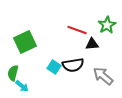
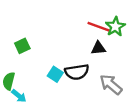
red line: (77, 30) -> (98, 27), moved
green square: (25, 42) -> (22, 46), size x0.6

